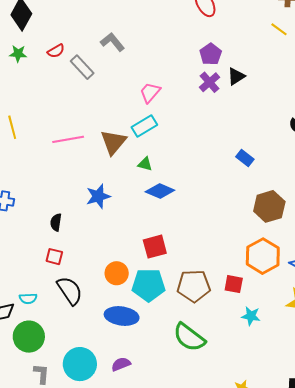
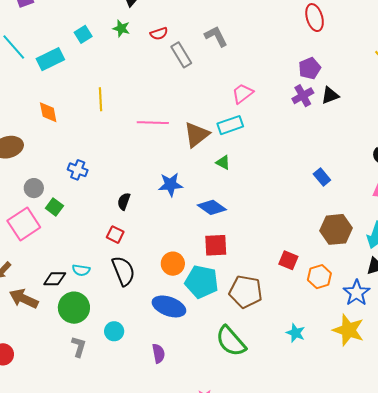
blue diamond: (160, 191) -> (212, 207), moved
orange hexagon: (263, 256) -> (319, 277), size x0.7
red square: (234, 284) -> (288, 260), moved
cyan circle: (80, 364) -> (114, 331), moved, size x0.6
purple semicircle: (121, 364) -> (158, 353), turned 90

